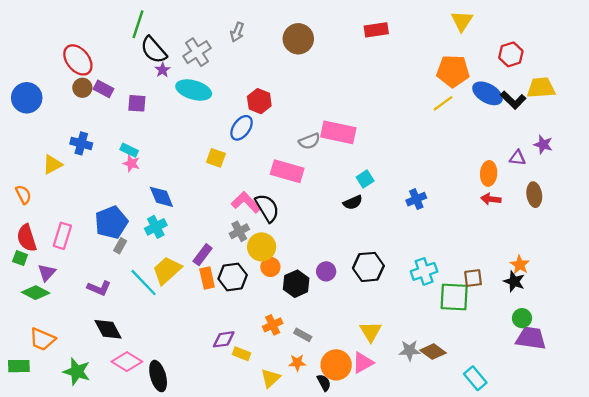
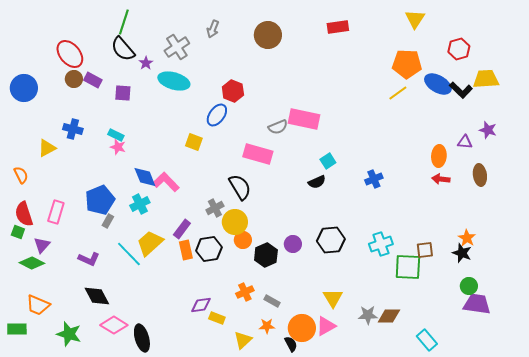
black semicircle: (154, 50) -> (123, 49), moved
pink L-shape: (246, 202) -> (166, 182), moved
brown diamond: (433, 352) -> (389, 316), turned -35

